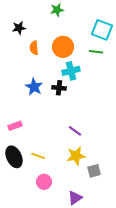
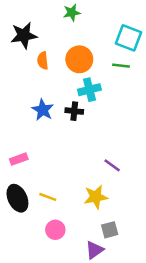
black star: (19, 28) -> (24, 35), size x1.5
purple line: (75, 131) -> (112, 165), moved
gray square: (94, 171) -> (110, 230), moved

